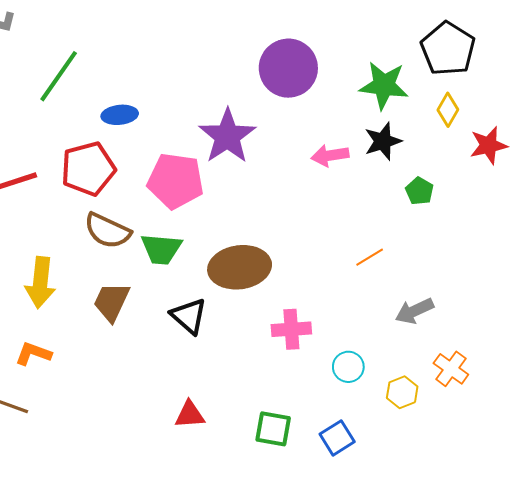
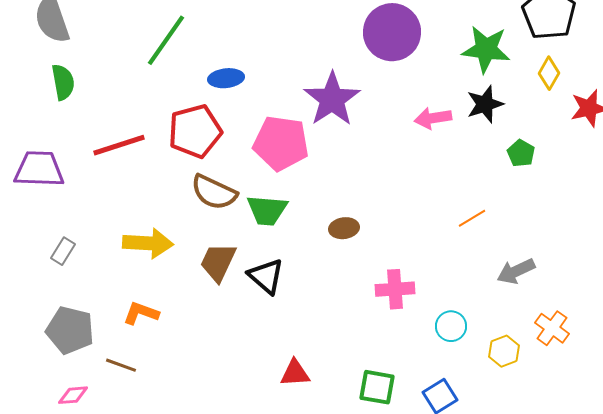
brown ellipse: (240, 267) -> (344, 228), size x0.5
yellow arrow: (40, 282) -> (148, 243), turned -93
black triangle: (189, 316) -> (266, 276), moved

